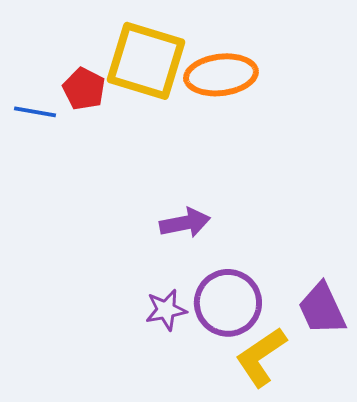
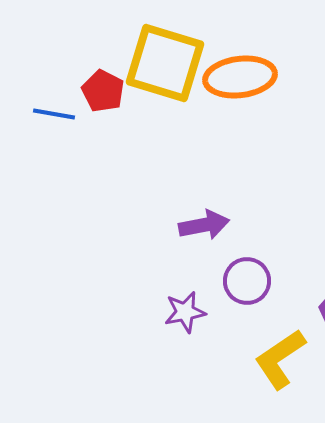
purple circle: (228, 303) -> (247, 281), moved, size x0.7

